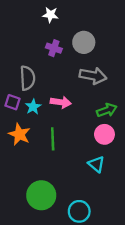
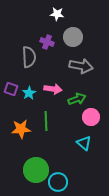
white star: (50, 15) -> (57, 14), moved
gray semicircle: (27, 78) -> (29, 57), moved
green arrow: (107, 110) -> (77, 99), moved
orange star: (19, 134) -> (21, 129), moved, turned -30
cyan circle: (79, 211) -> (58, 182), moved

